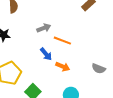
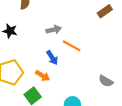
orange arrow: (63, 67) -> (43, 76), moved

